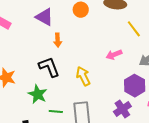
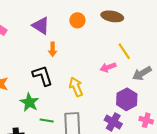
yellow line: (134, 29) -> (124, 51), moved
purple cross: (122, 109) -> (113, 122), turned -30

